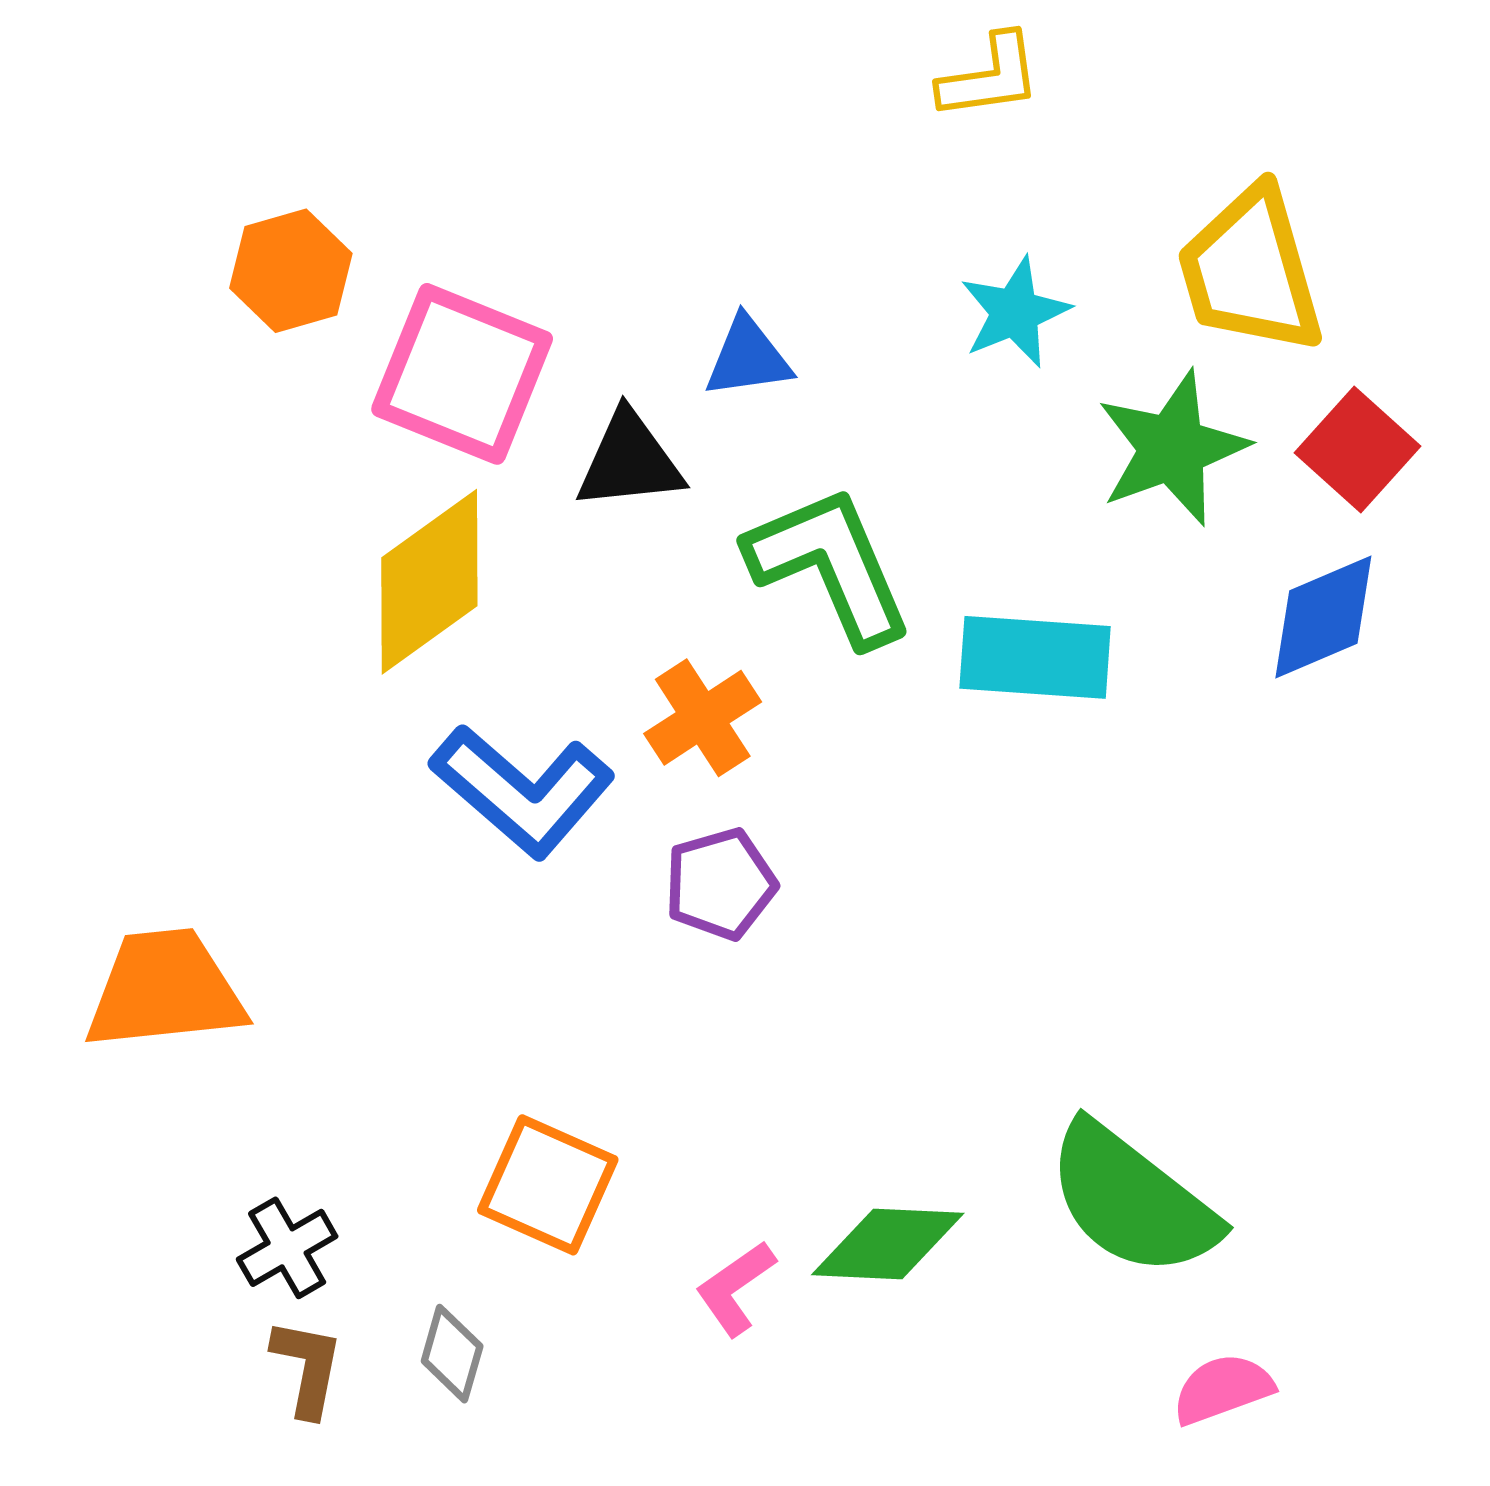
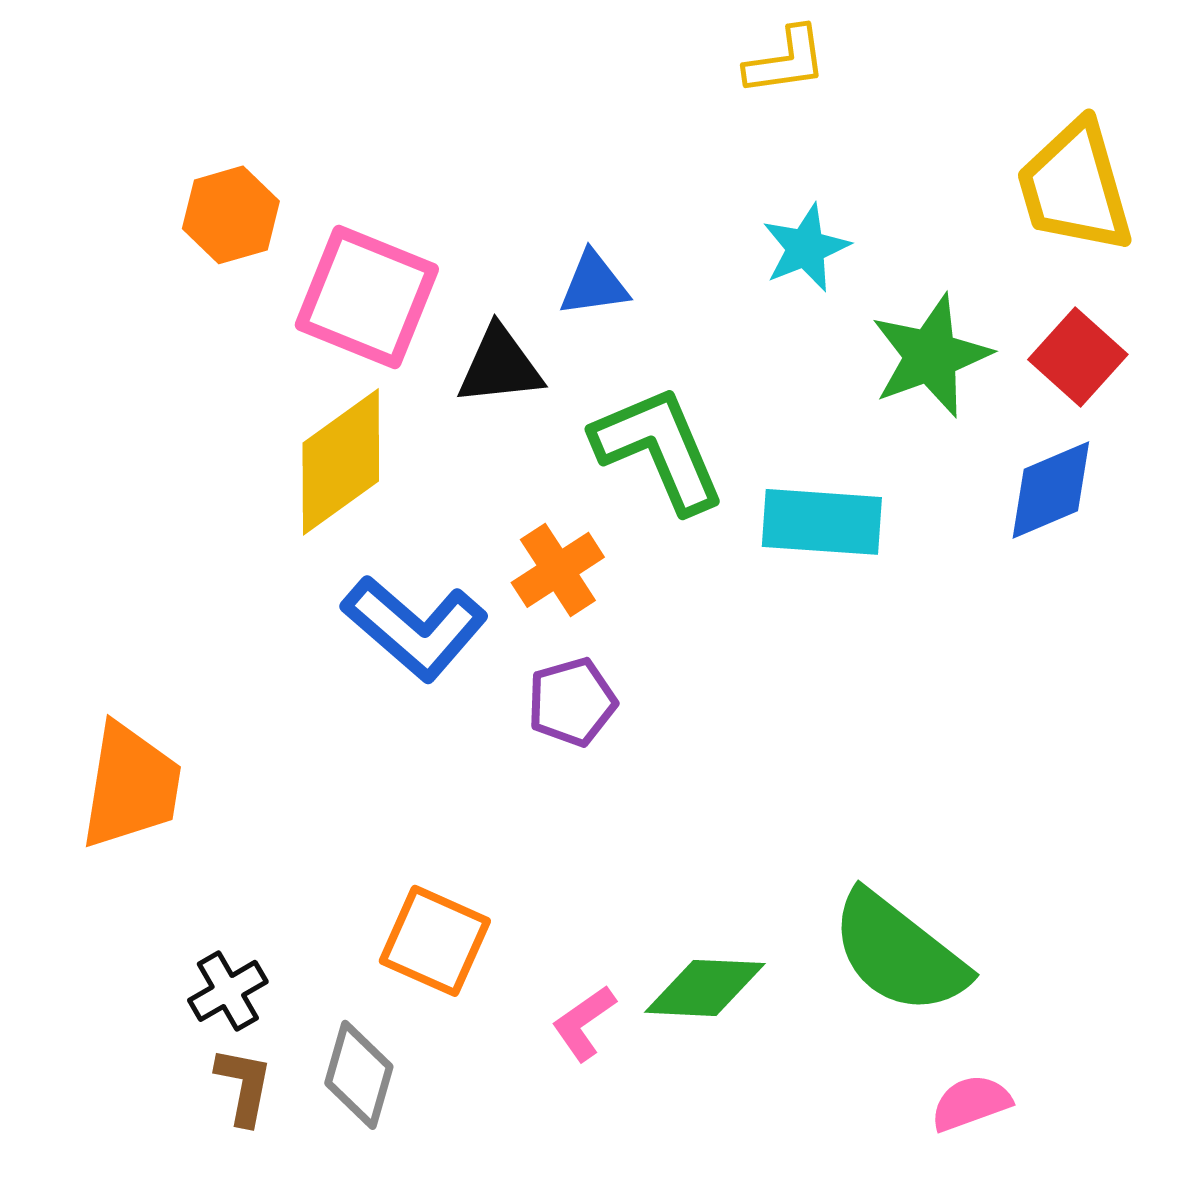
yellow trapezoid: (1250, 271) -> (1075, 187), moved
orange trapezoid: (165, 990) -> (131, 786), turned 105
gray diamond: (452, 1354) -> (359, 1075), size x1.4

